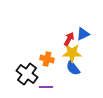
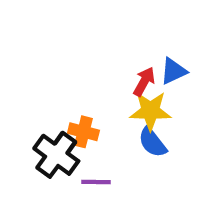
orange cross: (47, 59) -> (83, 132), moved

